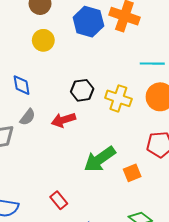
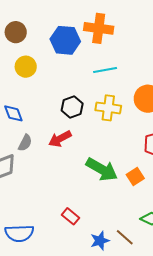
cyan line: (152, 64) -> (105, 70), moved
green arrow: (100, 159) -> (102, 169), turned -104

